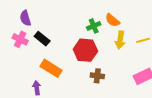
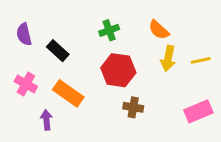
purple semicircle: (25, 18) -> (24, 34), moved
green cross: (94, 26) -> (109, 30), moved
pink cross: (20, 39) -> (26, 84), moved

